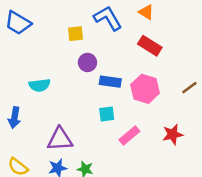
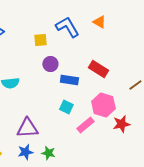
red rectangle: (150, 46) -> (98, 69), moved
pink hexagon: (145, 89) -> (103, 105), moved
cyan square: (107, 114) -> (66, 107), turned 32

